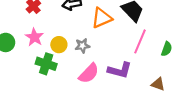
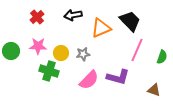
pink star: (34, 37) -> (38, 46), turned -30

